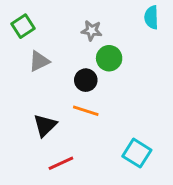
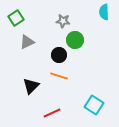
red line: (61, 163) -> (52, 113), moved

